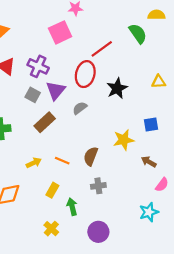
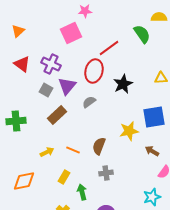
blue square: (151, 124) -> (154, 117), size x1.6

